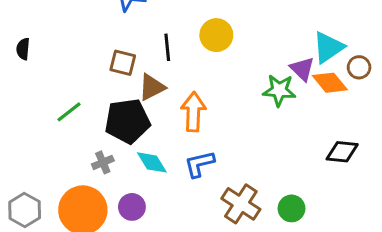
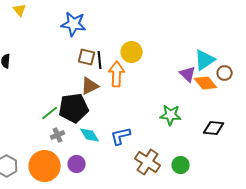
brown square: (123, 63) -> (87, 57), moved
green star: (279, 90) -> (171, 115), moved
green line: (69, 112) -> (50, 113), moved
orange arrow: (193, 112) -> (117, 74), moved

